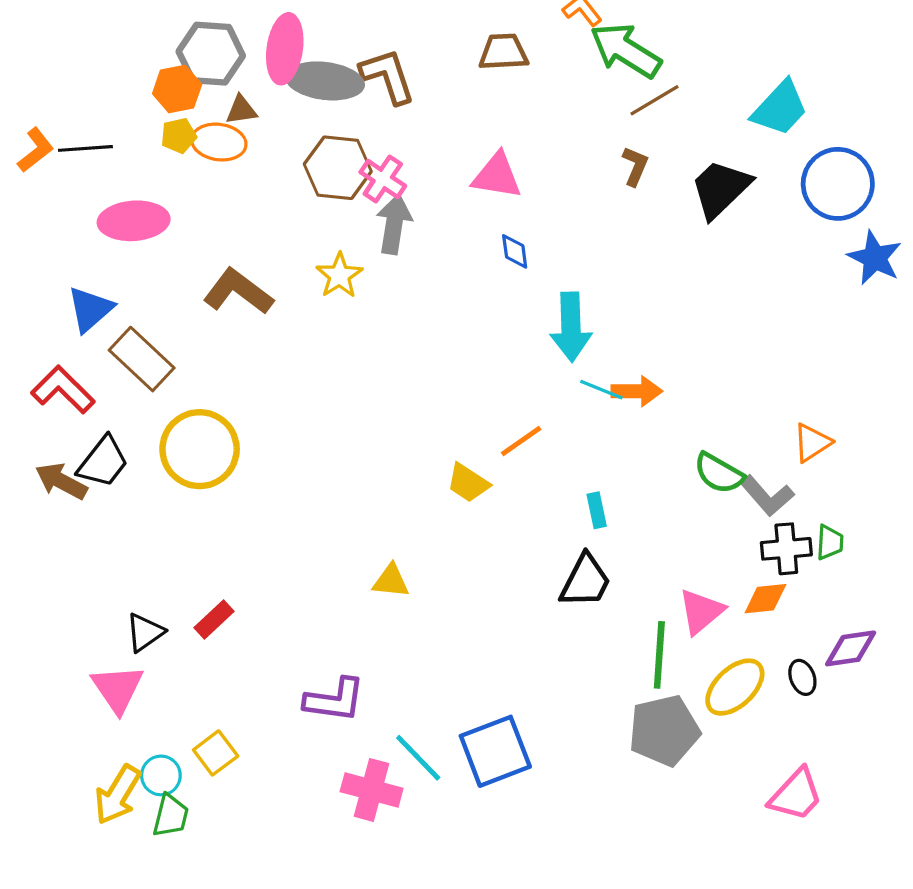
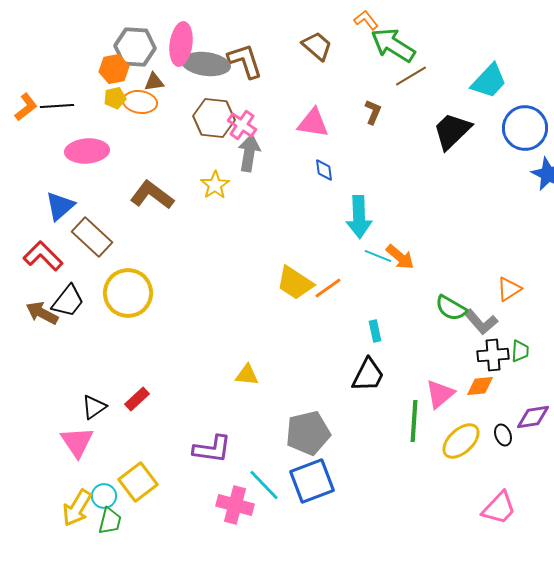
brown trapezoid: (503, 52) -> (317, 46), turned 44
brown L-shape: (635, 166) -> (373, 112), moved
orange arrow: (637, 391) -> (400, 257), turned 40
yellow trapezoid: (468, 483) -> (295, 283), moved, size x1.4
gray pentagon: (664, 730) -> (308, 433), moved
yellow square: (216, 753) -> (138, 482), size x1.4

